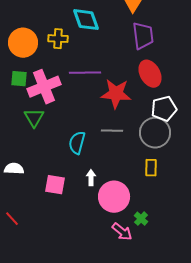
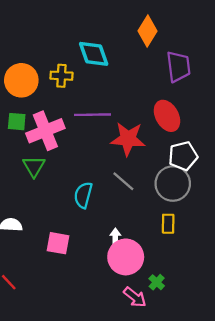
purple trapezoid: (143, 36) -> (178, 67), moved
gray line: (112, 131) -> (123, 181), turned 40
white arrow: (91, 178) -> (115, 237), moved

